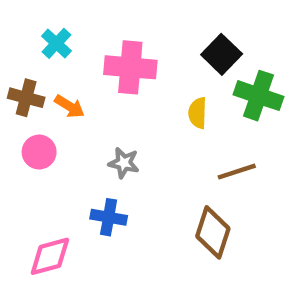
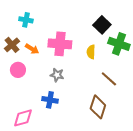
cyan cross: (56, 43) -> (26, 20), turned -32
pink cross: (130, 67) -> (60, 44), moved
brown cross: (26, 98) -> (12, 45), turned 35
brown line: (237, 172) -> (109, 79), turned 60

